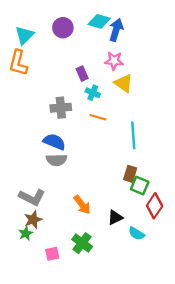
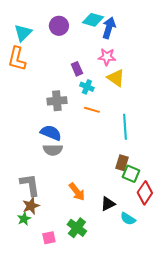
gray L-shape: (32, 197) -> (30, 185), turned -125

